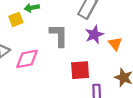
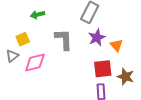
yellow square: (16, 19) -> (23, 39), moved
red square: (80, 70) -> (103, 69), moved

